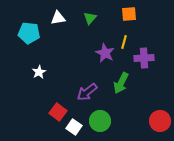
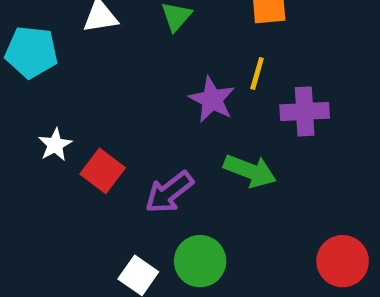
green arrow: (121, 83) -> (250, 171), turned -95
red square: (58, 112) -> (103, 171), moved

